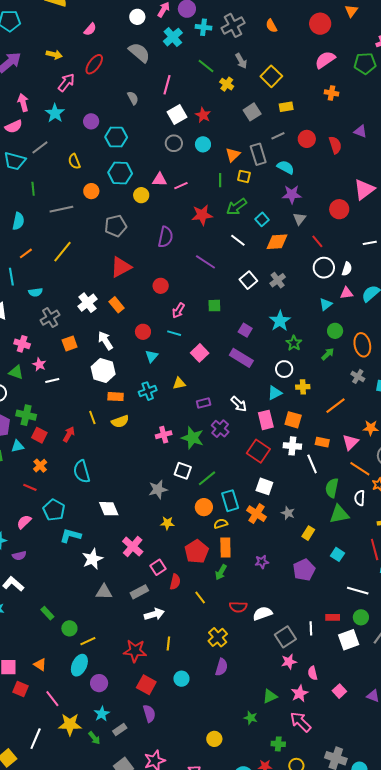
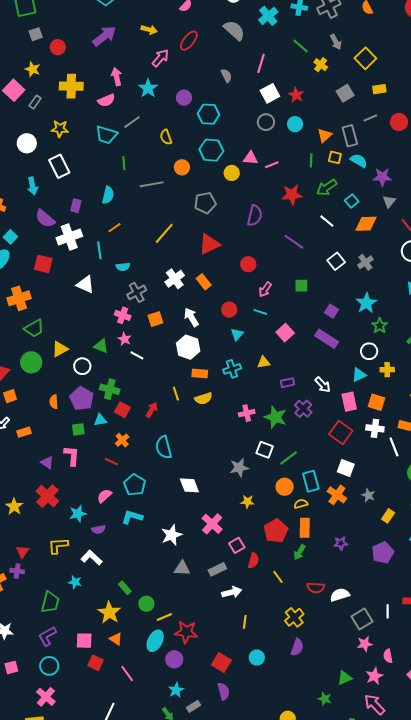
cyan semicircle: (286, 167) -> (359, 161), moved
yellow line: (62, 252) -> (164, 233), moved
pink cross: (22, 344) -> (123, 315), moved
white line: (52, 380) -> (137, 355), turned 40
cyan L-shape: (71, 536) -> (132, 517), moved
red star: (135, 651) -> (186, 632), moved
yellow star: (70, 724) -> (109, 612), moved, turned 30

